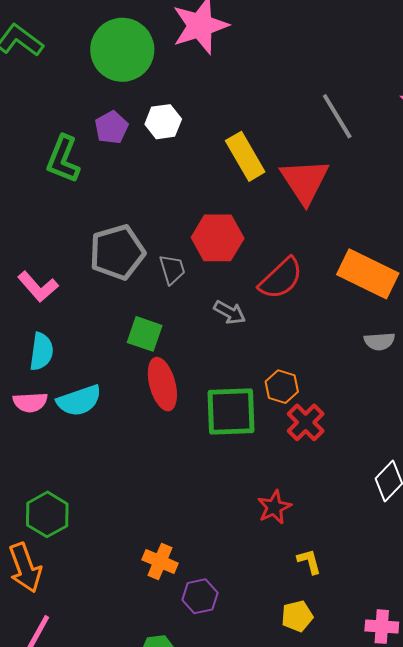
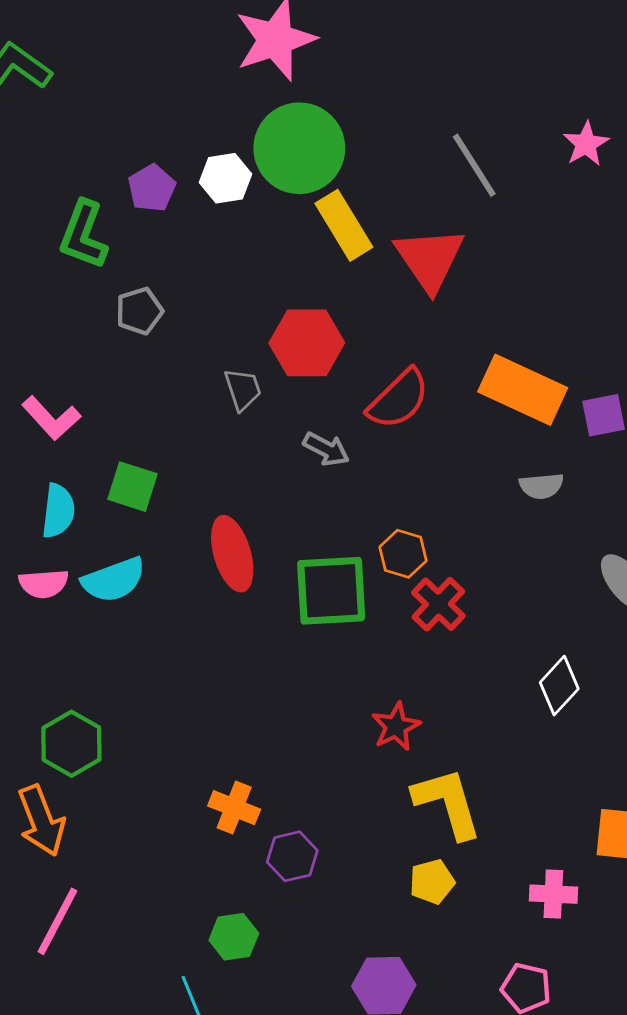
green circle: (122, 50) -> (299, 148), moved
gray pentagon: (117, 252) -> (139, 311), moved, size x0.6
green square: (145, 334) -> (132, 487), moved
yellow L-shape: (309, 561) -> (448, 803), size x2.0

